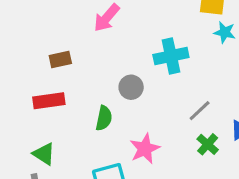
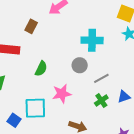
brown rectangle: (60, 59) -> (31, 26), moved, turned -64
gray circle: (131, 87) -> (80, 65), moved

